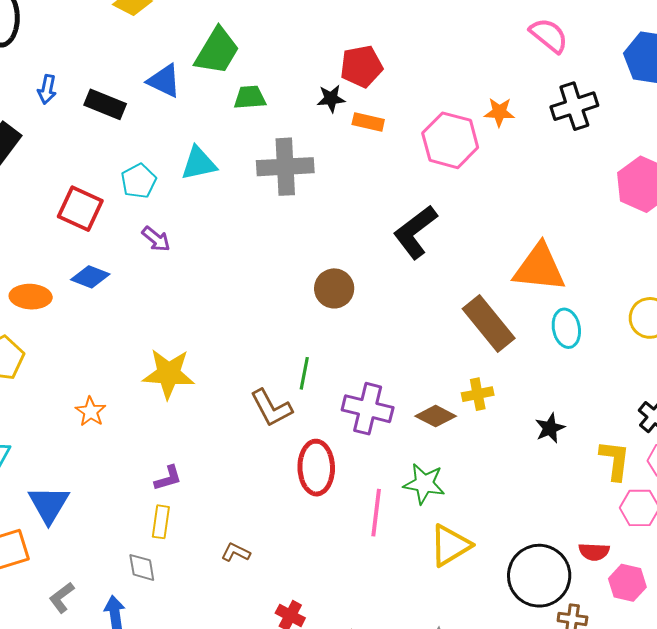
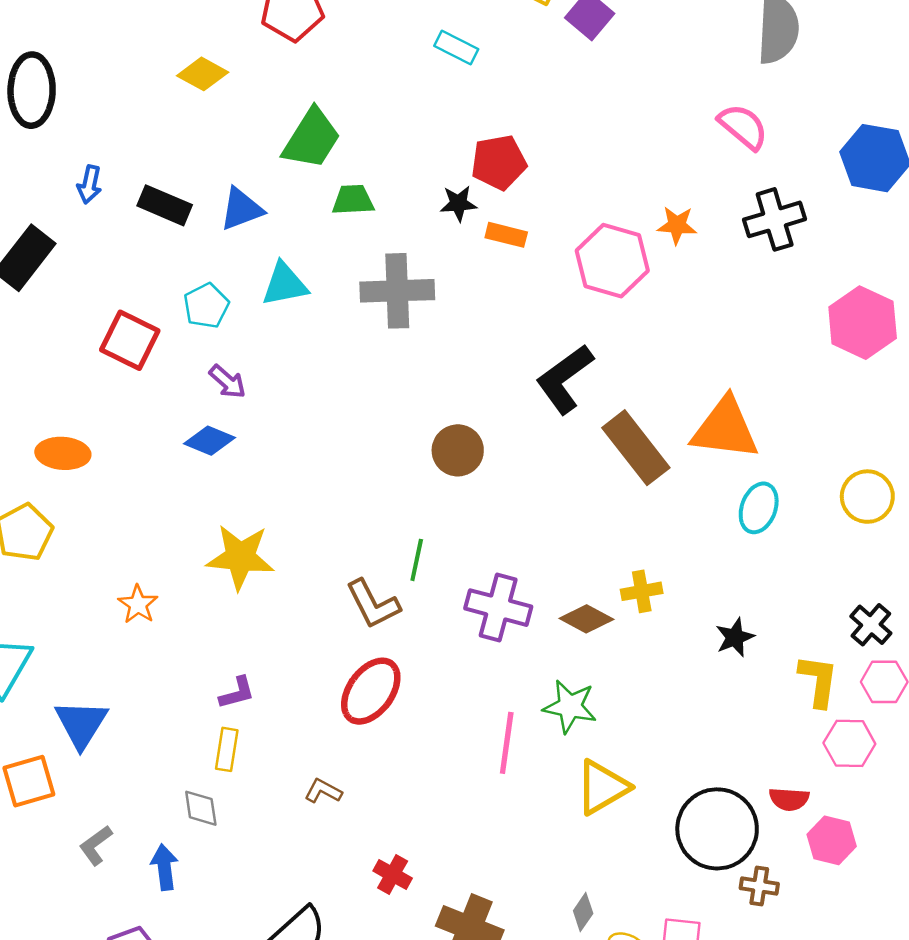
blue triangle: (164, 81) -> (241, 209), moved, turned -48
blue diamond: (90, 277) -> (210, 441), moved
brown rectangle: (489, 323) -> (636, 448), moved
cyan ellipse: (566, 328) -> (759, 508), turned 30
red ellipse: (316, 468) -> (371, 691), moved, turned 36

